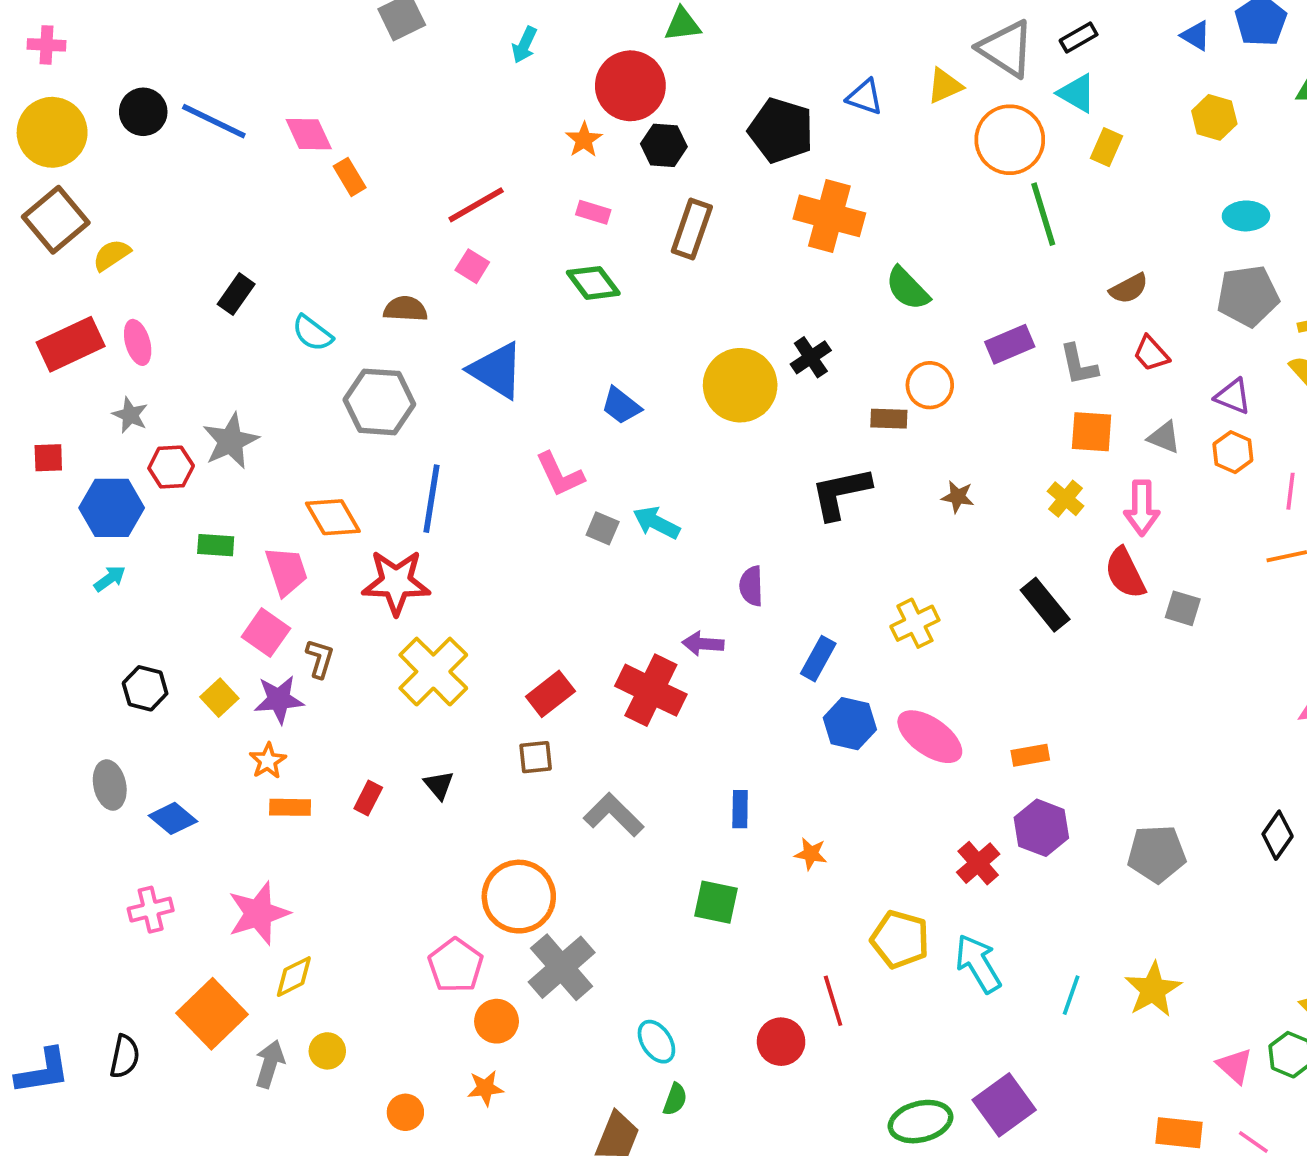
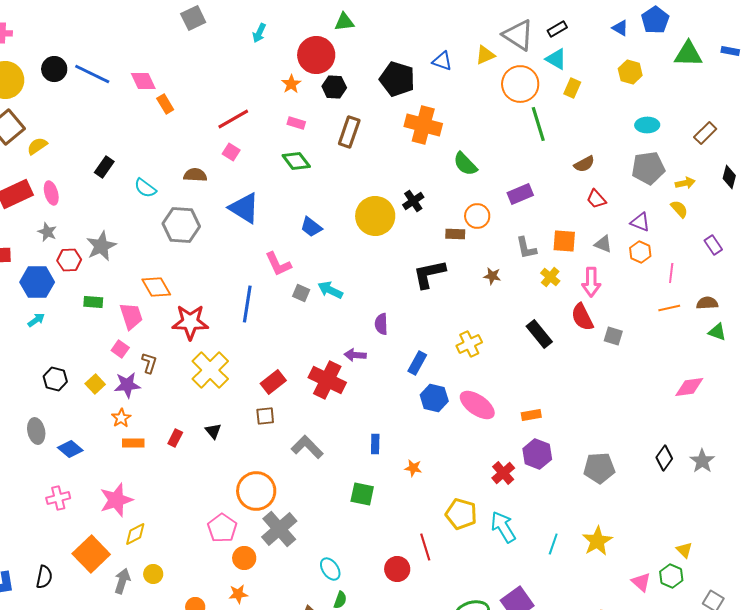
gray L-shape: (1079, 365) -> (526, 248), moved
blue line: (431, 499) -> (247, 304), moved
pink square: (266, 633) -> (120, 349), size x0.7

